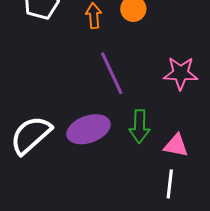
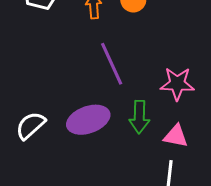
pink star: (181, 73) -> (177, 84), moved
white semicircle: (31, 135) -> (31, 125), size x0.7

